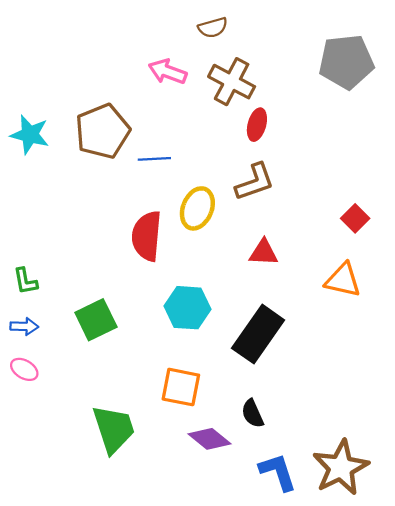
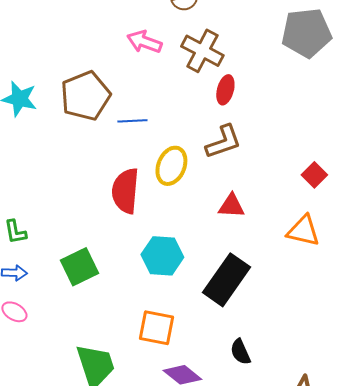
black semicircle: (253, 414) -> (240, 352), moved

